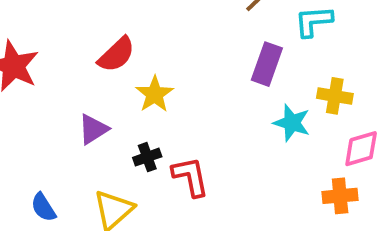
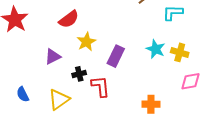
purple rectangle: (267, 64) -> (116, 56), moved
cyan star: (292, 123) -> (156, 49), moved
orange cross: (340, 196) -> (151, 104), moved

